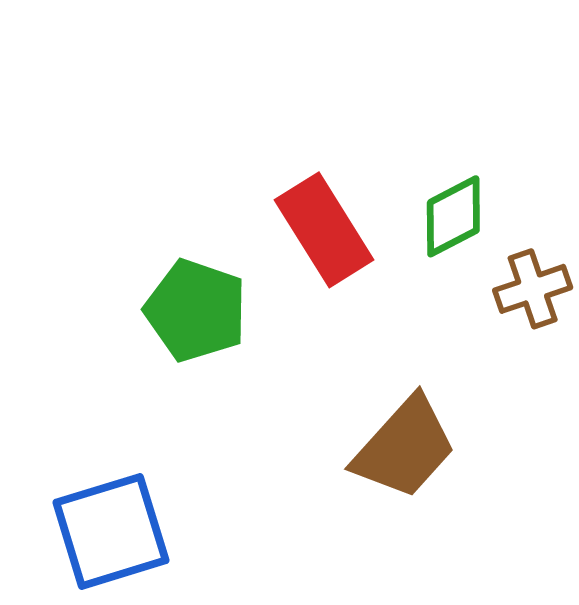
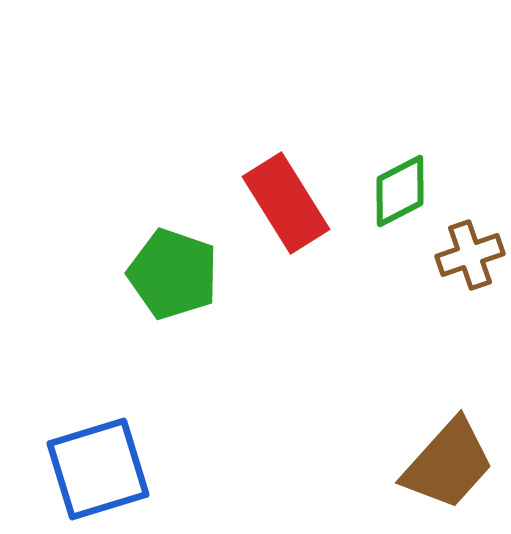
brown trapezoid: (405, 448) -> (448, 464), moved

